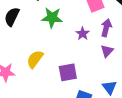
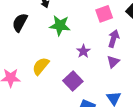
purple star: (83, 34) -> (83, 51), moved
purple square: (68, 72) -> (73, 81), turned -36

